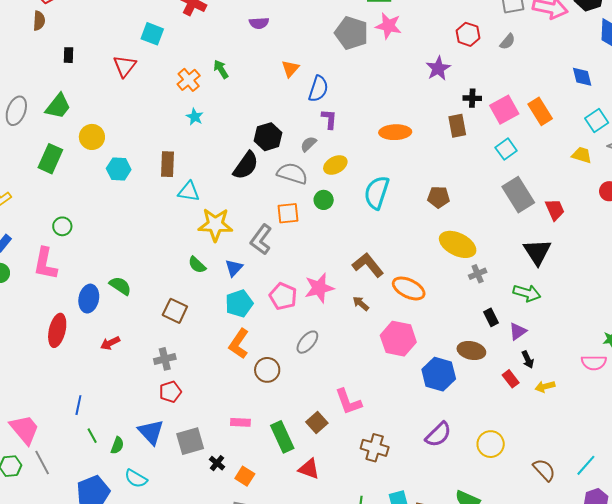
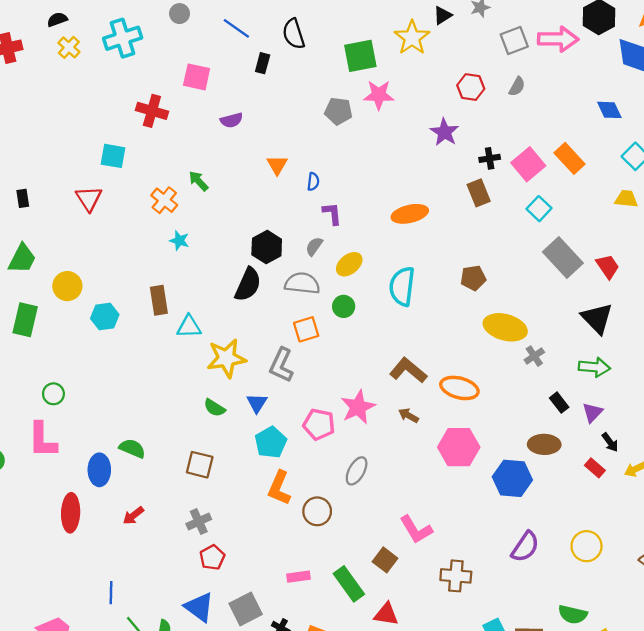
gray pentagon: (351, 33) -> (338, 111), size x0.7
blue semicircle: (318, 89) -> (313, 182), size x0.6

